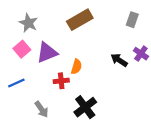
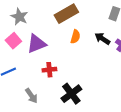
black arrow: (119, 60) -> (102, 39), moved
orange semicircle: (76, 67) -> (75, 37), moved

